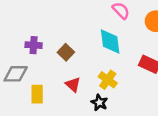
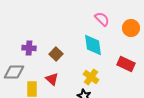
red triangle: (73, 85) -> (52, 79), moved

